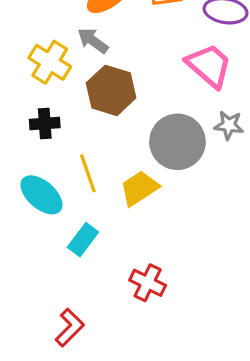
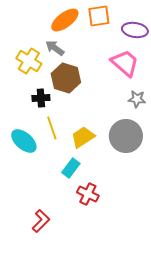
black cross: (45, 124) -> (41, 98), moved
gray circle: (177, 142) -> (126, 136), moved
cyan rectangle: (83, 240) -> (71, 168), moved

